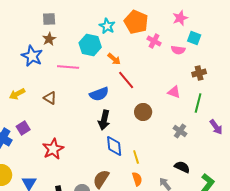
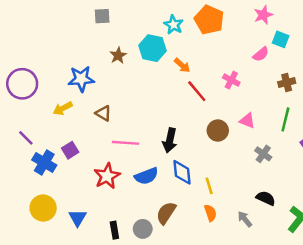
brown star: (49, 39) -> (118, 55), moved
pink cross: (154, 41) -> (231, 80), moved
pink semicircle: (178, 50) -> (261, 54), turned -48
blue star: (32, 56) -> (81, 79), moved, turned -30
pink line: (68, 67) -> (125, 143), moved
pink triangle: (174, 92) -> (247, 121), moved
blue semicircle: (99, 94) -> (146, 176), moved

